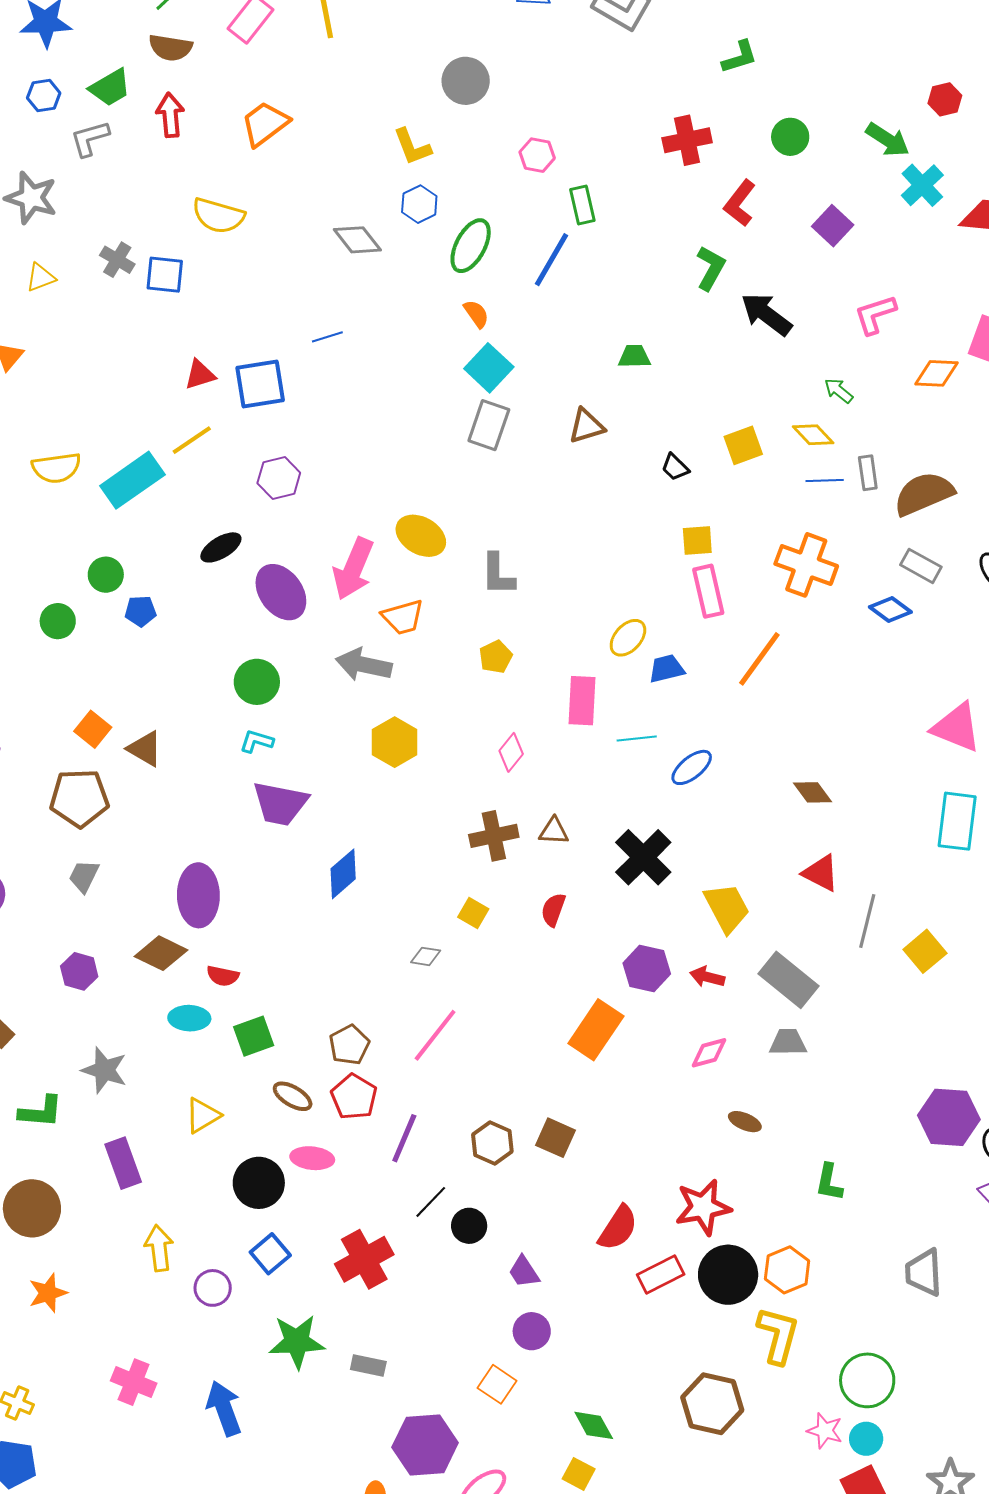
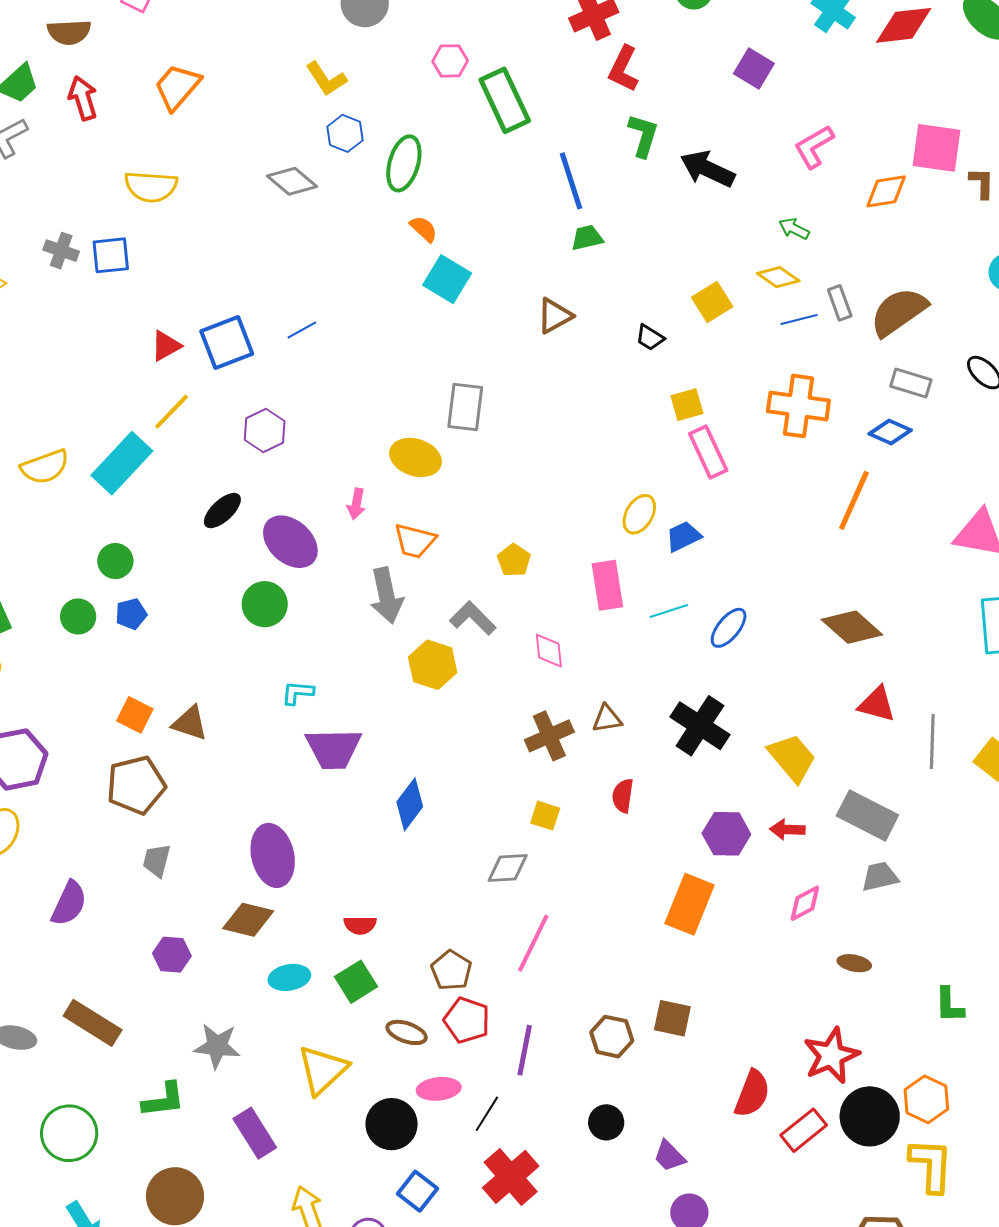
red L-shape: (740, 203) -> (623, 69), moved
green rectangle: (582, 205) -> (505, 100), size x1.6
blue line: (551, 260) -> (571, 181), moved, turned -36
blue line: (327, 337) -> (302, 330), moved
gray rectangle: (489, 425) -> (465, 407), moved
pink arrow: (353, 569) -> (356, 504), size x0.5
gray L-shape: (498, 574) -> (473, 618), moved, turned 147
blue pentagon: (141, 611) -> (131, 614), moved
orange trapezoid: (403, 617) -> (415, 541), turned 42
orange line: (759, 659) -> (854, 500), moved
gray arrow: (364, 665) -> (386, 596), turned -102
green circle: (257, 682) -> (265, 604), moved
pink diamond: (511, 752) -> (549, 651), turned -33
brown diamond: (812, 792) -> (852, 627), size x1.5
gray diamond: (426, 956) -> (508, 868), size x1.4
red semicircle: (223, 976) -> (360, 925), moved
yellow triangle: (203, 1115) -> (323, 1070), size x1.4
black line: (431, 1202) -> (487, 1114), moved

